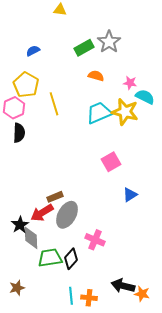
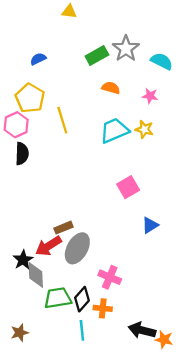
cyan semicircle: (145, 97) -> (162, 61), moved
yellow star: (125, 112) -> (144, 129), size x0.6
cyan line: (71, 296) -> (82, 330), moved
orange cross: (89, 298) -> (103, 308), moved

